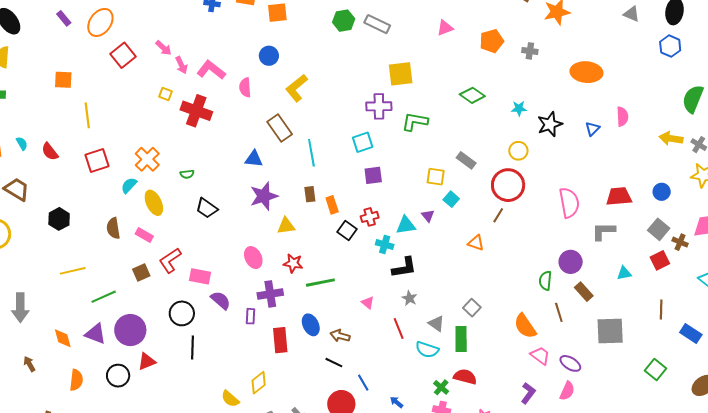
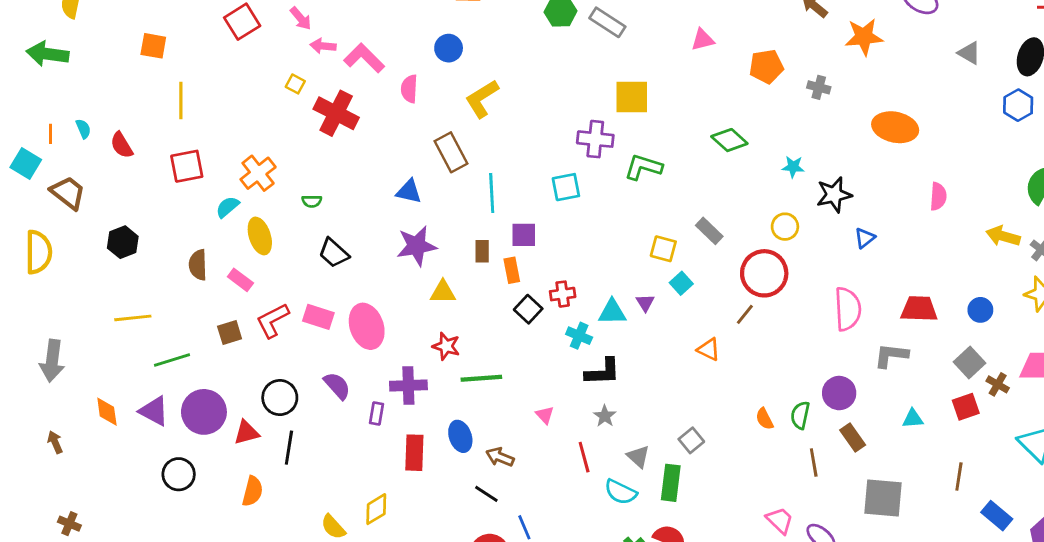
pink arrow: (181, 65) -> (323, 46), turned 114
blue triangle: (593, 129) -> (865, 238), moved
purple square: (373, 175) -> (524, 235), moved
pink ellipse: (253, 258) -> (367, 326), moved, size x1.4
pink rectangle: (200, 276) -> (318, 317), moved
orange semicircle: (525, 326) -> (764, 419), moved, size x0.6
red triangle: (147, 361) -> (246, 433), moved
orange semicircle: (76, 380) -> (252, 491), moved

